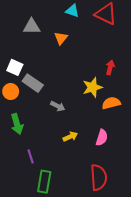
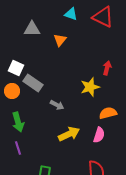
orange semicircle: (111, 103) -> (108, 113), moved
yellow arrow: (70, 137) -> (69, 134), size x1.5
purple line: (31, 156) -> (18, 148), moved

